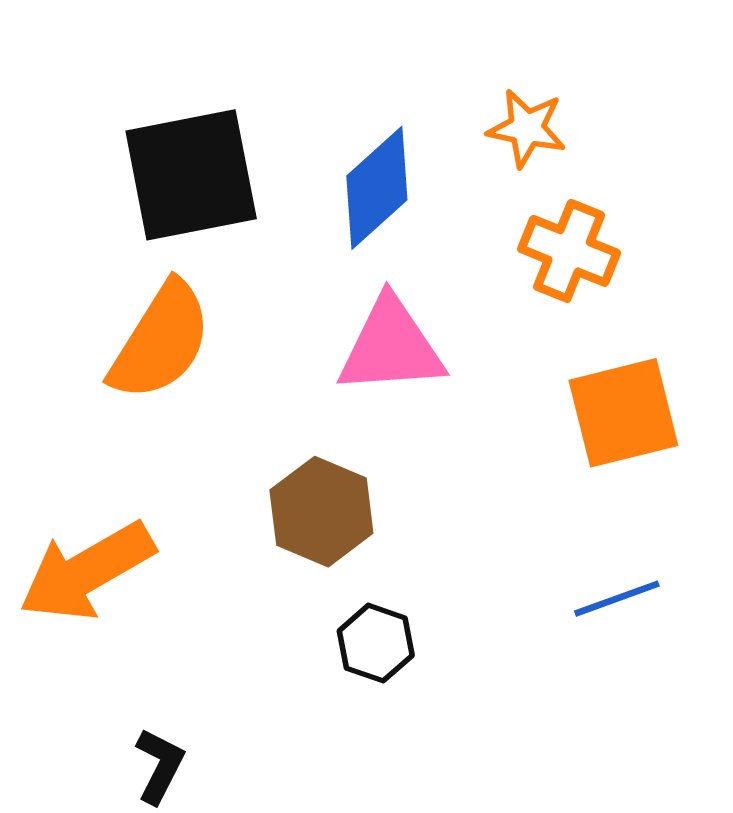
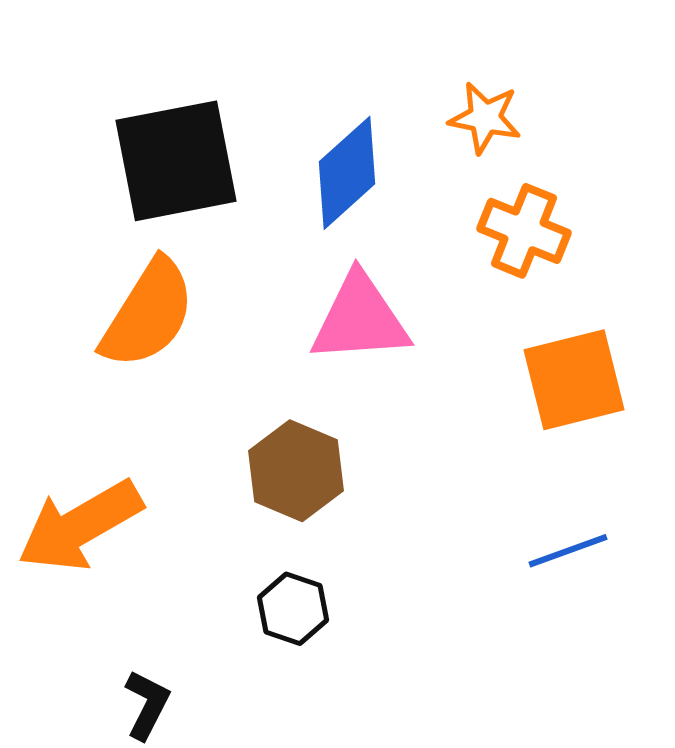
black hexagon: (376, 643) -> (293, 609), moved

